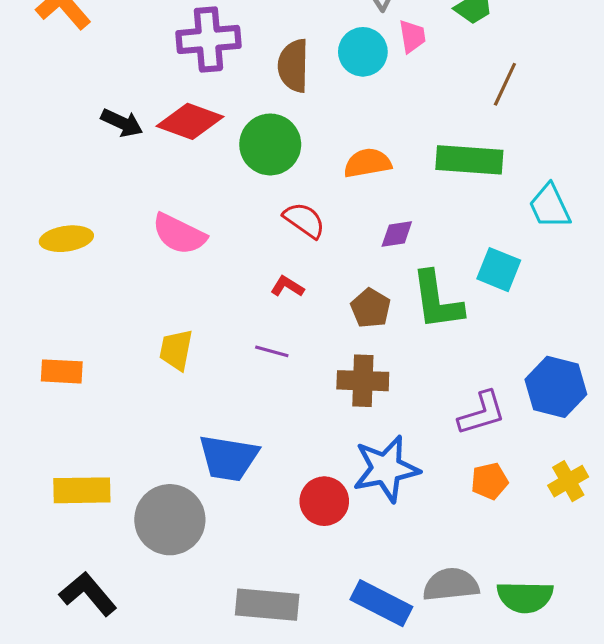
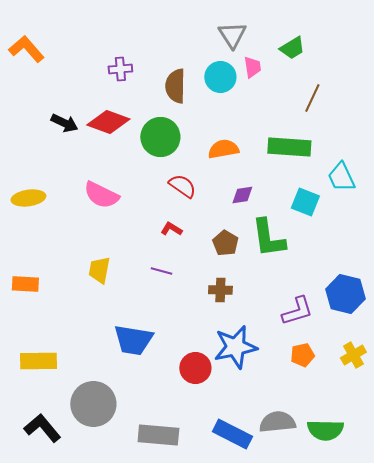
purple cross: (208, 39) -> (120, 69), size x0.6
cyan square: (499, 270) -> (305, 202), moved
brown cross: (363, 381) -> (220, 290), size x0.7
gray circle: (170, 520) -> (93, 404), moved

